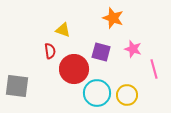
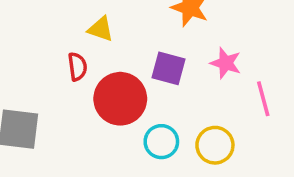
cyan circle: (97, 93) -> (161, 142), size x0.7

